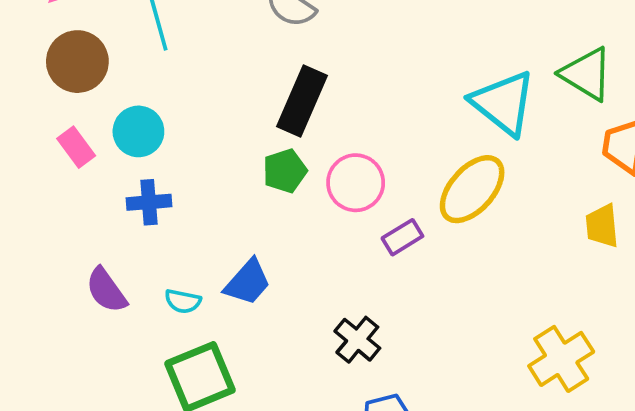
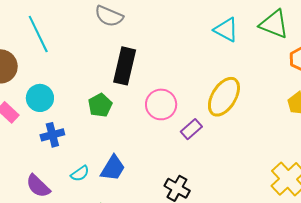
cyan triangle: (503, 103) -> (226, 30), moved, size x0.7
green pentagon: (285, 171) -> (100, 105), moved
cyan semicircle: (183, 301) -> (80, 173), moved, turned -36

